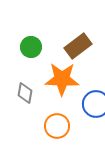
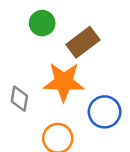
green circle: (31, 47) -> (42, 23), moved

